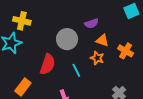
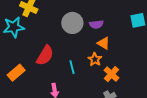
gray circle: (67, 39) -> (72, 23), moved
orange cross: (126, 51) -> (111, 74), moved

